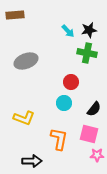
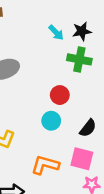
orange L-shape: (59, 139) -> (45, 165), turned -85

